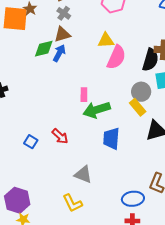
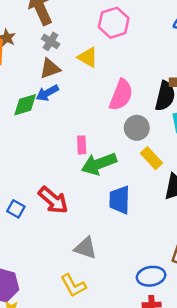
yellow triangle: (106, 40) -> (88, 57), moved, turned 36
green diamond: (44, 49) -> (25, 105), moved
blue arrow: (59, 53) -> (47, 93), turned -144
gray circle: (141, 92) -> (137, 128), moved
red arrow: (60, 136) -> (53, 200), size x1.4

